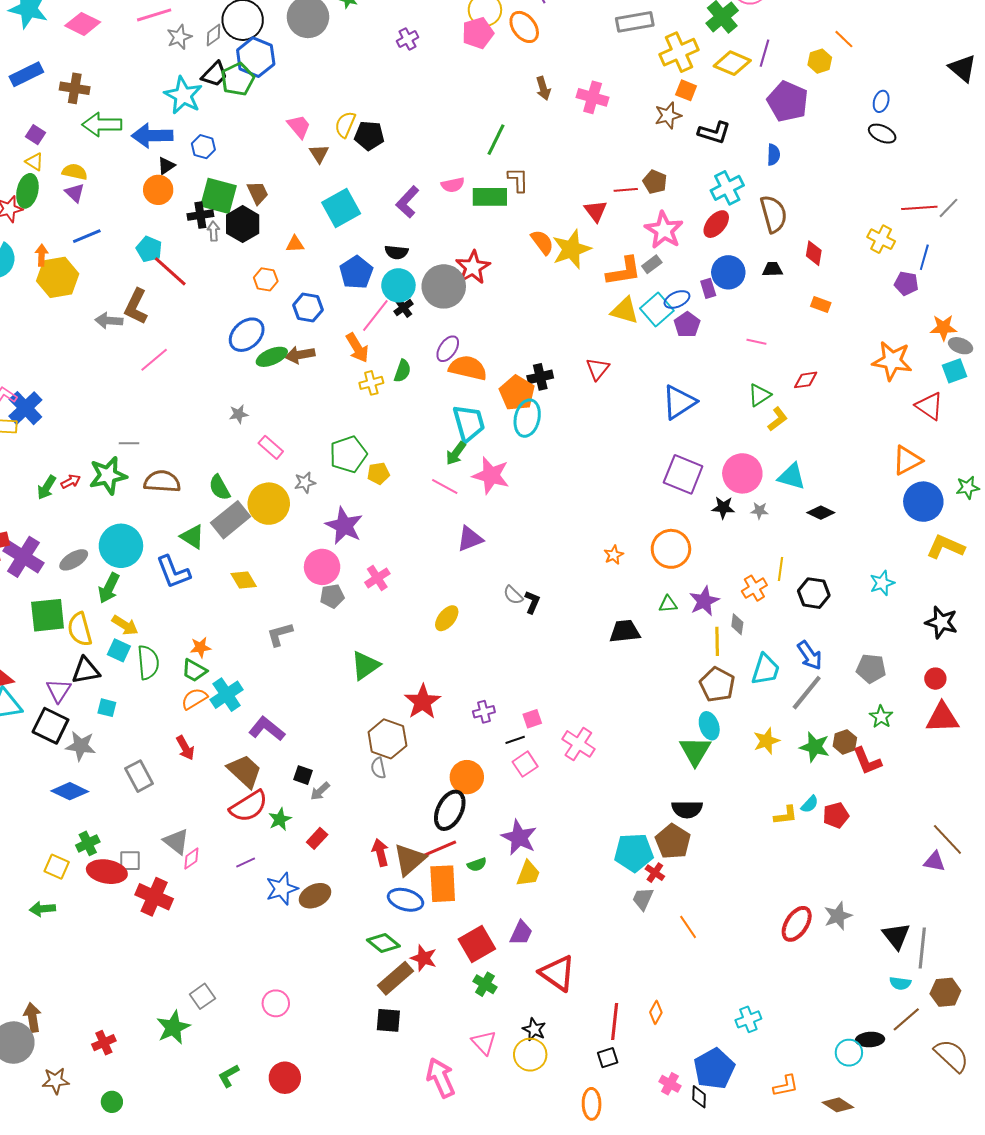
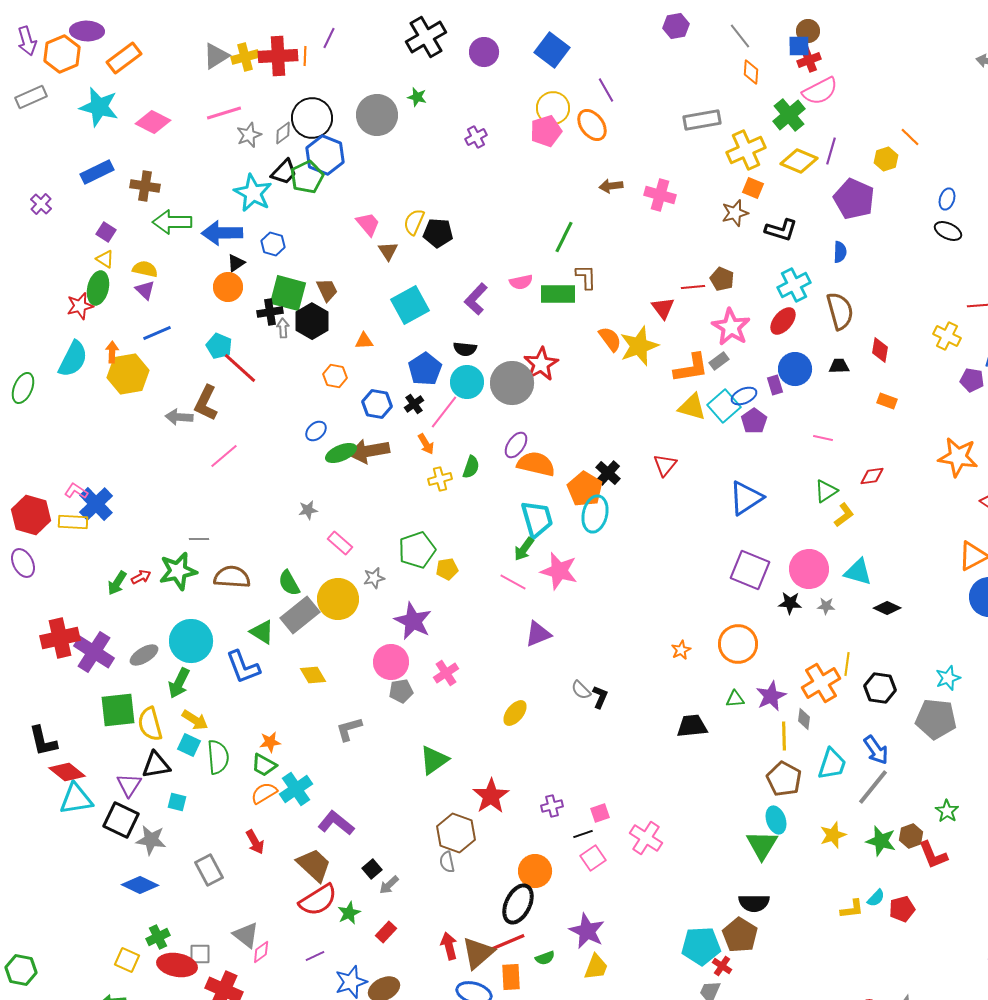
brown arrow: (543, 88) -> (611, 186), turned 100
black cross: (403, 308) -> (414, 404), moved
blue ellipse: (247, 335) -> (316, 431), size x0.6
orange arrow: (357, 348) -> (426, 444), size x0.7
brown arrow: (300, 355) -> (369, 451), size x1.4
black cross: (540, 377) -> (608, 473), turned -35
orange cross: (754, 588) -> (821, 683), size x1.5
gray pentagon: (871, 668) -> (936, 719), moved, size x1.4
black square: (303, 775) -> (372, 869), turned 30
orange rectangle: (443, 884) -> (511, 977), size x0.7

